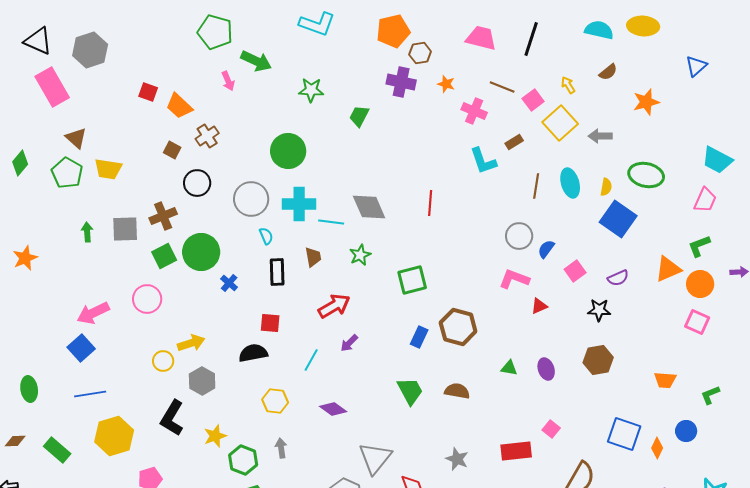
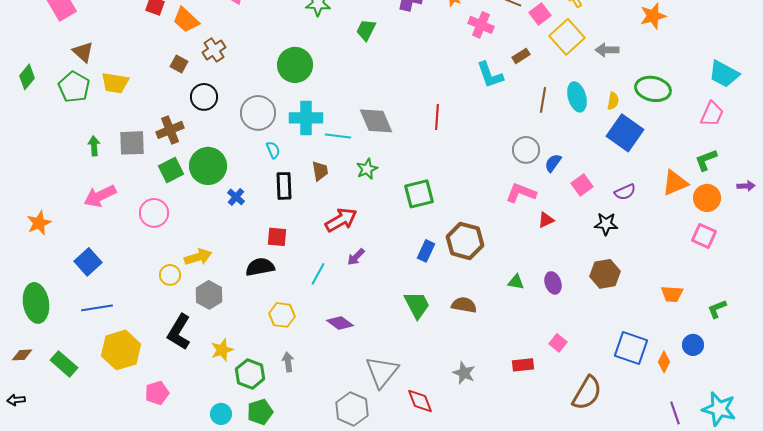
orange star: (25, 258) -> (39, 223), moved
pink arrow: (93, 313) -> (100, 196), moved
green ellipse: (29, 389) -> (36, 303), size x1.5
red rectangle: (516, 451) -> (523, 365), size x0.7

